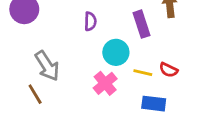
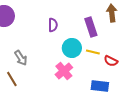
gray arrow: (47, 66) -> (21, 58), size x0.7
yellow line: (143, 73) -> (93, 52), moved

